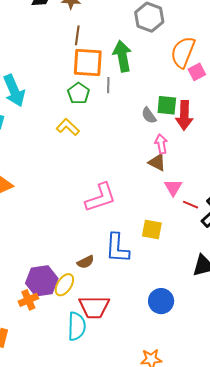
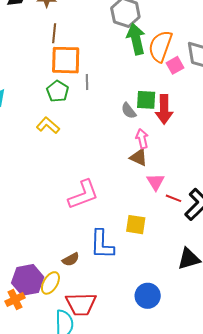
green arrow: (122, 56) -> (136, 39), moved

